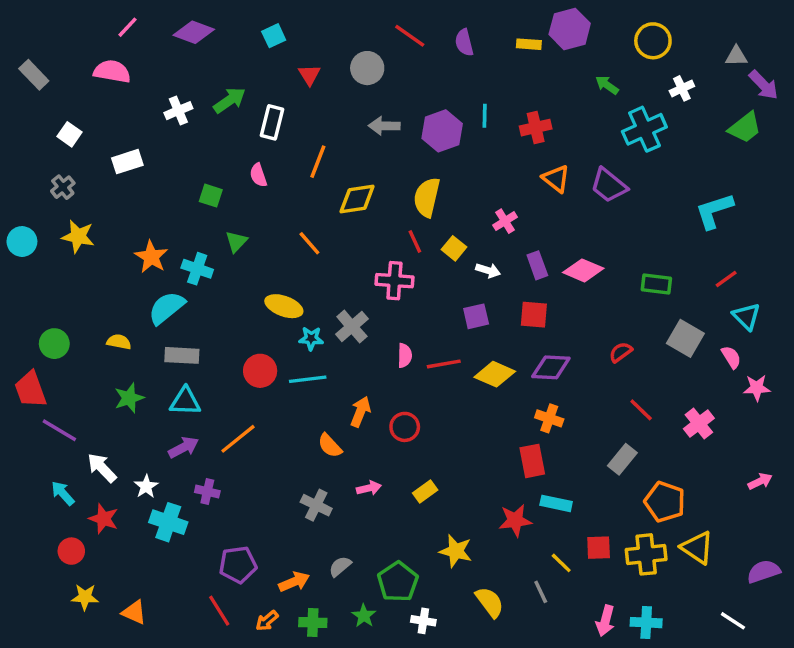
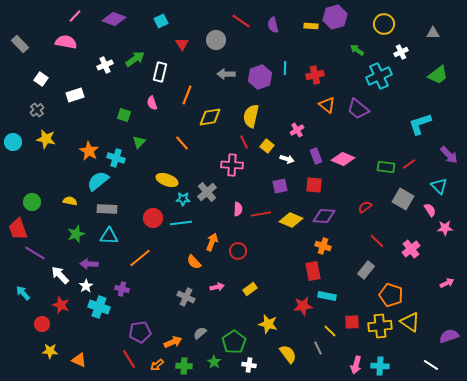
purple arrow: (764, 85) -> (449, 155), moved
red line: (726, 279) -> (409, 164), moved
purple arrow: (184, 447) -> (89, 264), moved, turned -150
cyan arrow: (63, 493) -> (23, 293), moved

